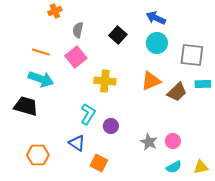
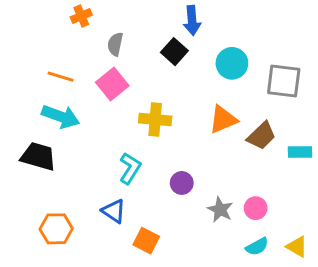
blue arrow: (156, 18) -> (192, 20), moved, turned -120
cyan rectangle: (203, 84) -> (300, 152), moved
purple circle: (111, 126) -> (182, 183), moved
yellow triangle: (201, 167) -> (297, 247), turned 42

